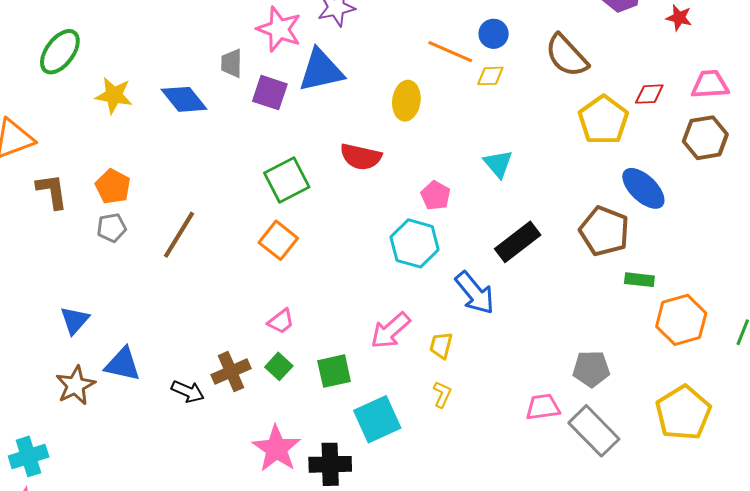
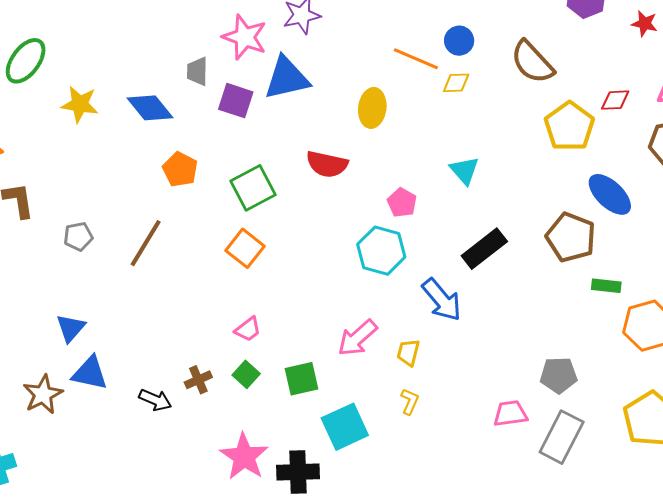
orange pentagon: (113, 187) -> (180, 169), moved
blue triangle: (75, 320) -> (71, 328), moved
brown cross: (231, 372) -> (198, 380), size x0.7
gray rectangle: (594, 431) -> (562, 437), turned 72

